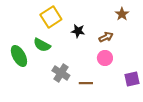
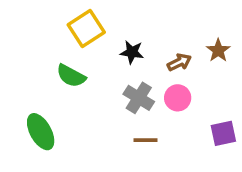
brown star: (122, 14) -> (218, 50), moved
green ellipse: (19, 56) -> (41, 132), moved
gray cross: (61, 73) -> (139, 98), moved

